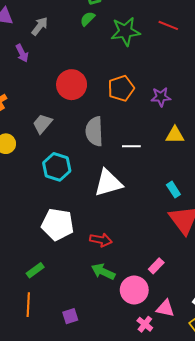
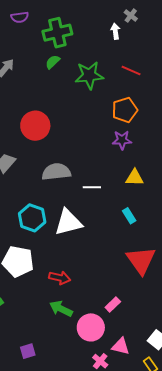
orange pentagon: (121, 88) -> (125, 110), moved
gray semicircle: (94, 131) -> (56, 172), turned 84
cyan hexagon: (57, 167) -> (32, 218), moved
cyan rectangle: (173, 190) -> (129, 216), moved

